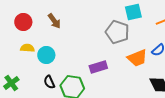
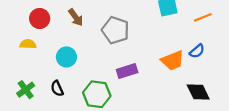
gray pentagon: (117, 32) -> (115, 30), moved
yellow semicircle: (27, 48) -> (28, 44), moved
black semicircle: (49, 82) -> (57, 88), moved

